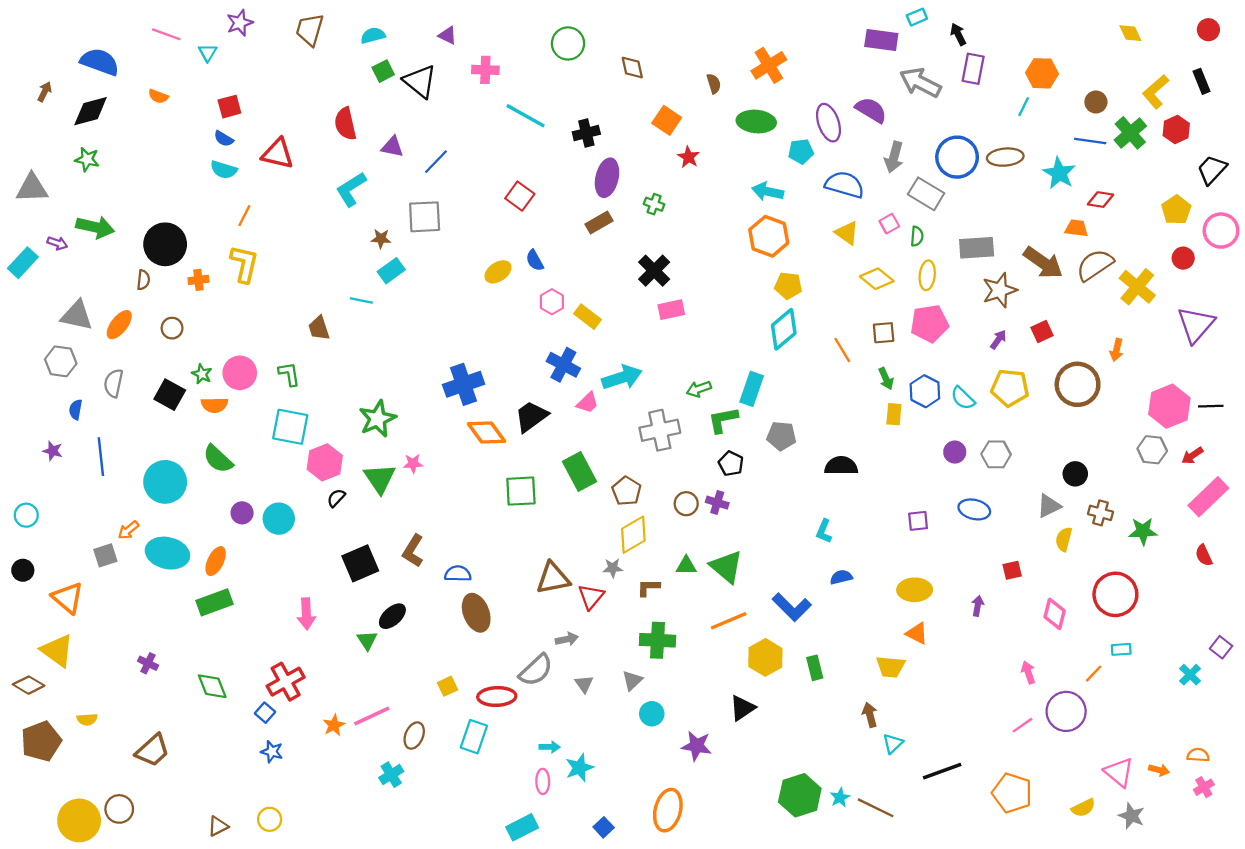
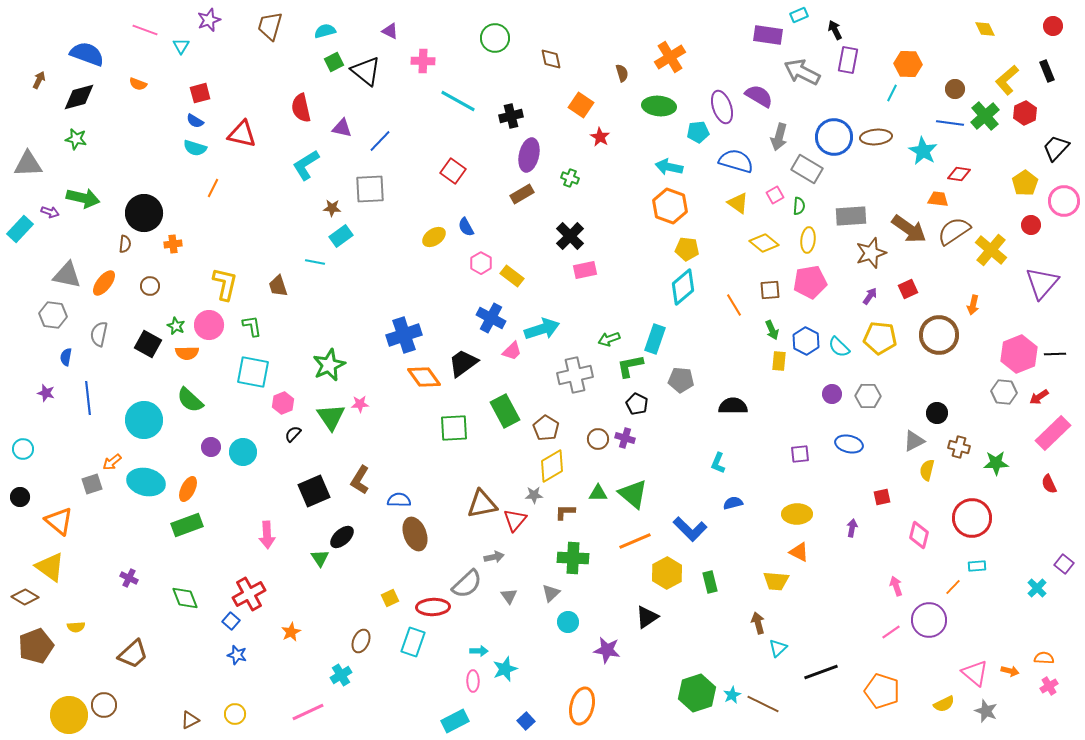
yellow L-shape: (244, 264) -> (225, 284), moved
pink hexagon: (325, 462) -> (283, 403), size x0.7
pink line: (372, 716) -> (308, 712), moved

